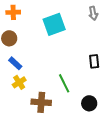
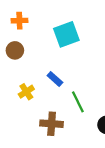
blue rectangle: (15, 63) -> (55, 79), moved
yellow cross: (19, 82) -> (26, 92), moved

